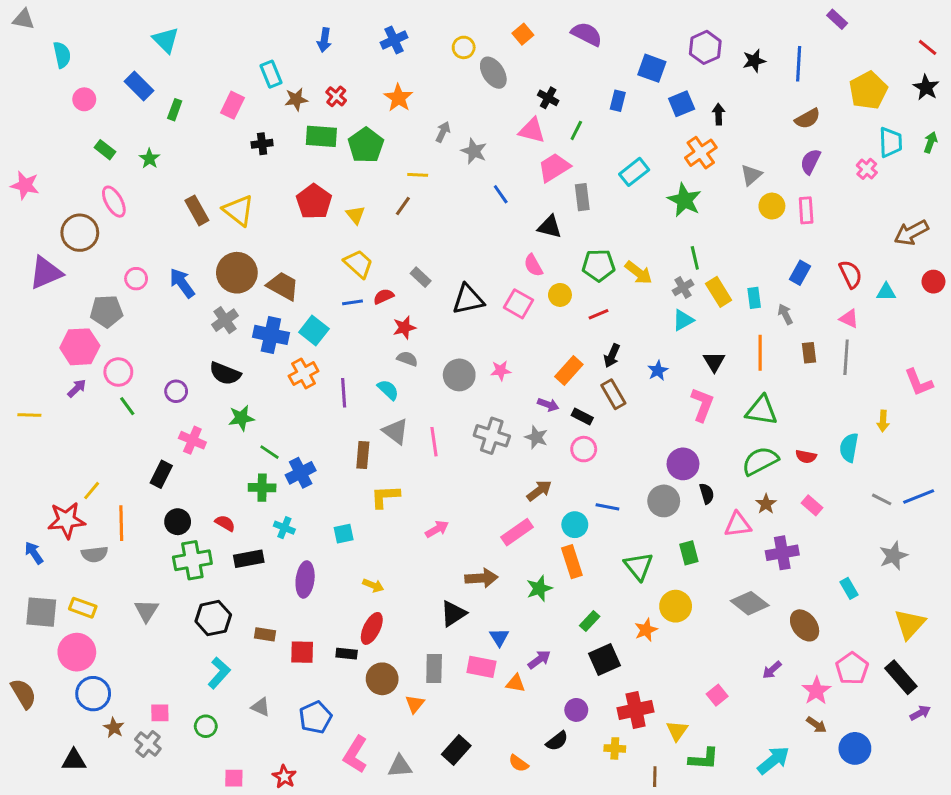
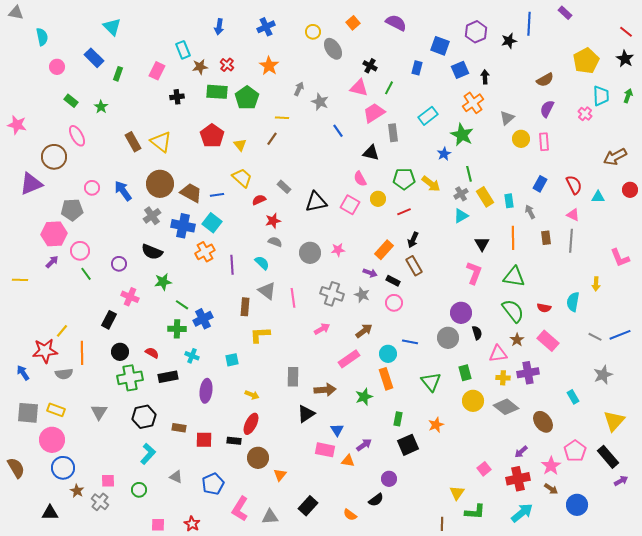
blue line: (799, 64) -> (529, 24), moved
blue line: (352, 302) -> (217, 195), moved
blue star: (658, 371) -> (444, 154), moved
green semicircle: (760, 461) -> (513, 311), turned 80
pink rectangle: (812, 505) -> (548, 341), size x1.5
pink arrow: (437, 529) -> (322, 329), moved
yellow circle: (676, 606) -> (473, 401), moved
green rectangle: (590, 621) -> (398, 419), turned -32
gray rectangle: (434, 668) -> (293, 377), moved
red cross: (636, 710) -> (518, 479), moved
yellow cross: (615, 748) -> (503, 378), moved

